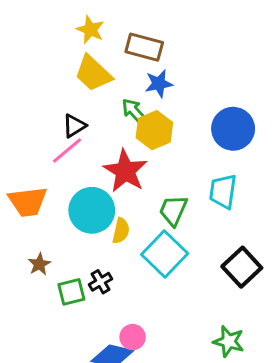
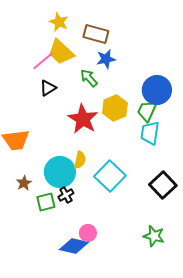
yellow hexagon: (154, 130) -> (115, 108), moved
pink line: (67, 151) -> (43, 61), moved
cyan circle: (92, 210) -> (60, 172), moved
green trapezoid: (173, 210) -> (147, 111), moved

